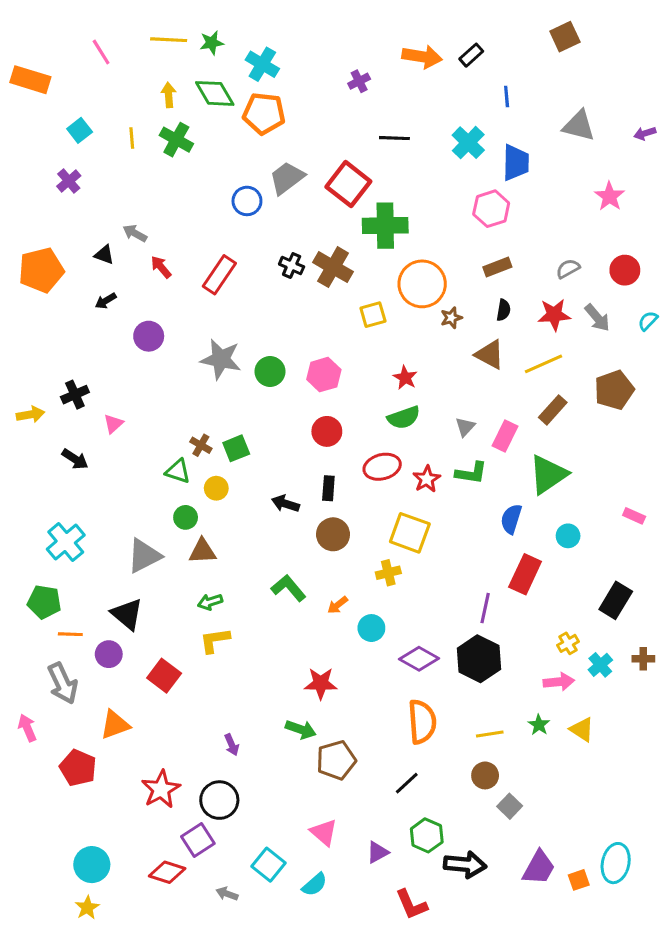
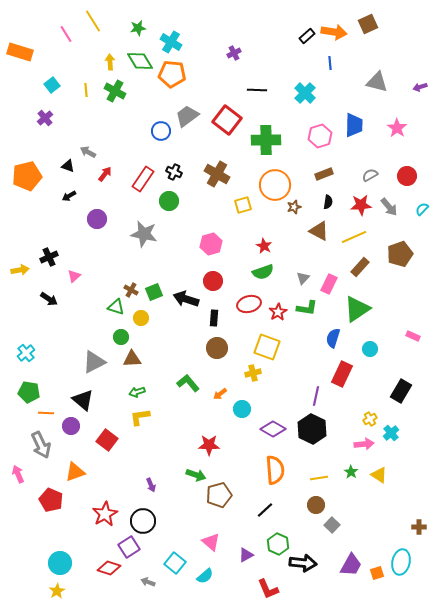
yellow line: (169, 40) -> (93, 21), moved, turned 55
orange arrow: (422, 57) -> (334, 32), moved
blue trapezoid: (516, 163) -> (354, 125), moved
green cross: (385, 226) -> (266, 140), moved
black cross: (292, 266) -> (174, 172), moved
red arrow: (161, 267) -> (105, 174), turned 77
green circle: (270, 371) -> (169, 201), moved
black arrow: (285, 504) -> (186, 299), moved, size x1.4
cyan cross: (66, 542) -> (26, 353), moved, size x0.7
brown cross: (643, 659) -> (419, 527), moved

